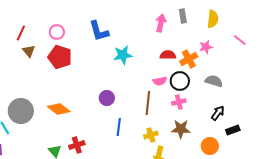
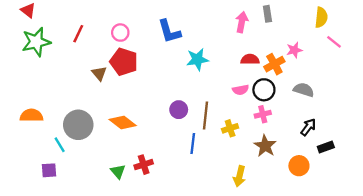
yellow semicircle: (213, 19) -> (321, 17), moved
brown triangle: (29, 51) -> (99, 73), moved
brown line: (148, 103) -> (206, 115), moved
brown star: (181, 129) -> (265, 146), turned 30
yellow cross: (151, 135) -> (230, 128), moved

